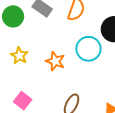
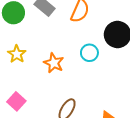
cyan circle: (88, 49) -> (89, 53), size x0.7

